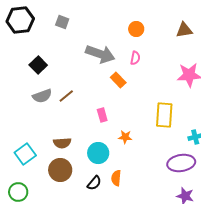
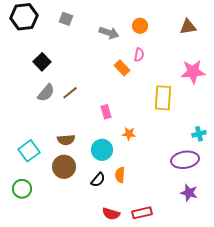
gray arrow: (100, 54) -> (109, 33), moved, size x0.7
orange rectangle: (118, 80) -> (122, 68), moved
gray semicircle: (42, 96) -> (46, 93), turned -30
yellow rectangle: (164, 115) -> (163, 98), moved

